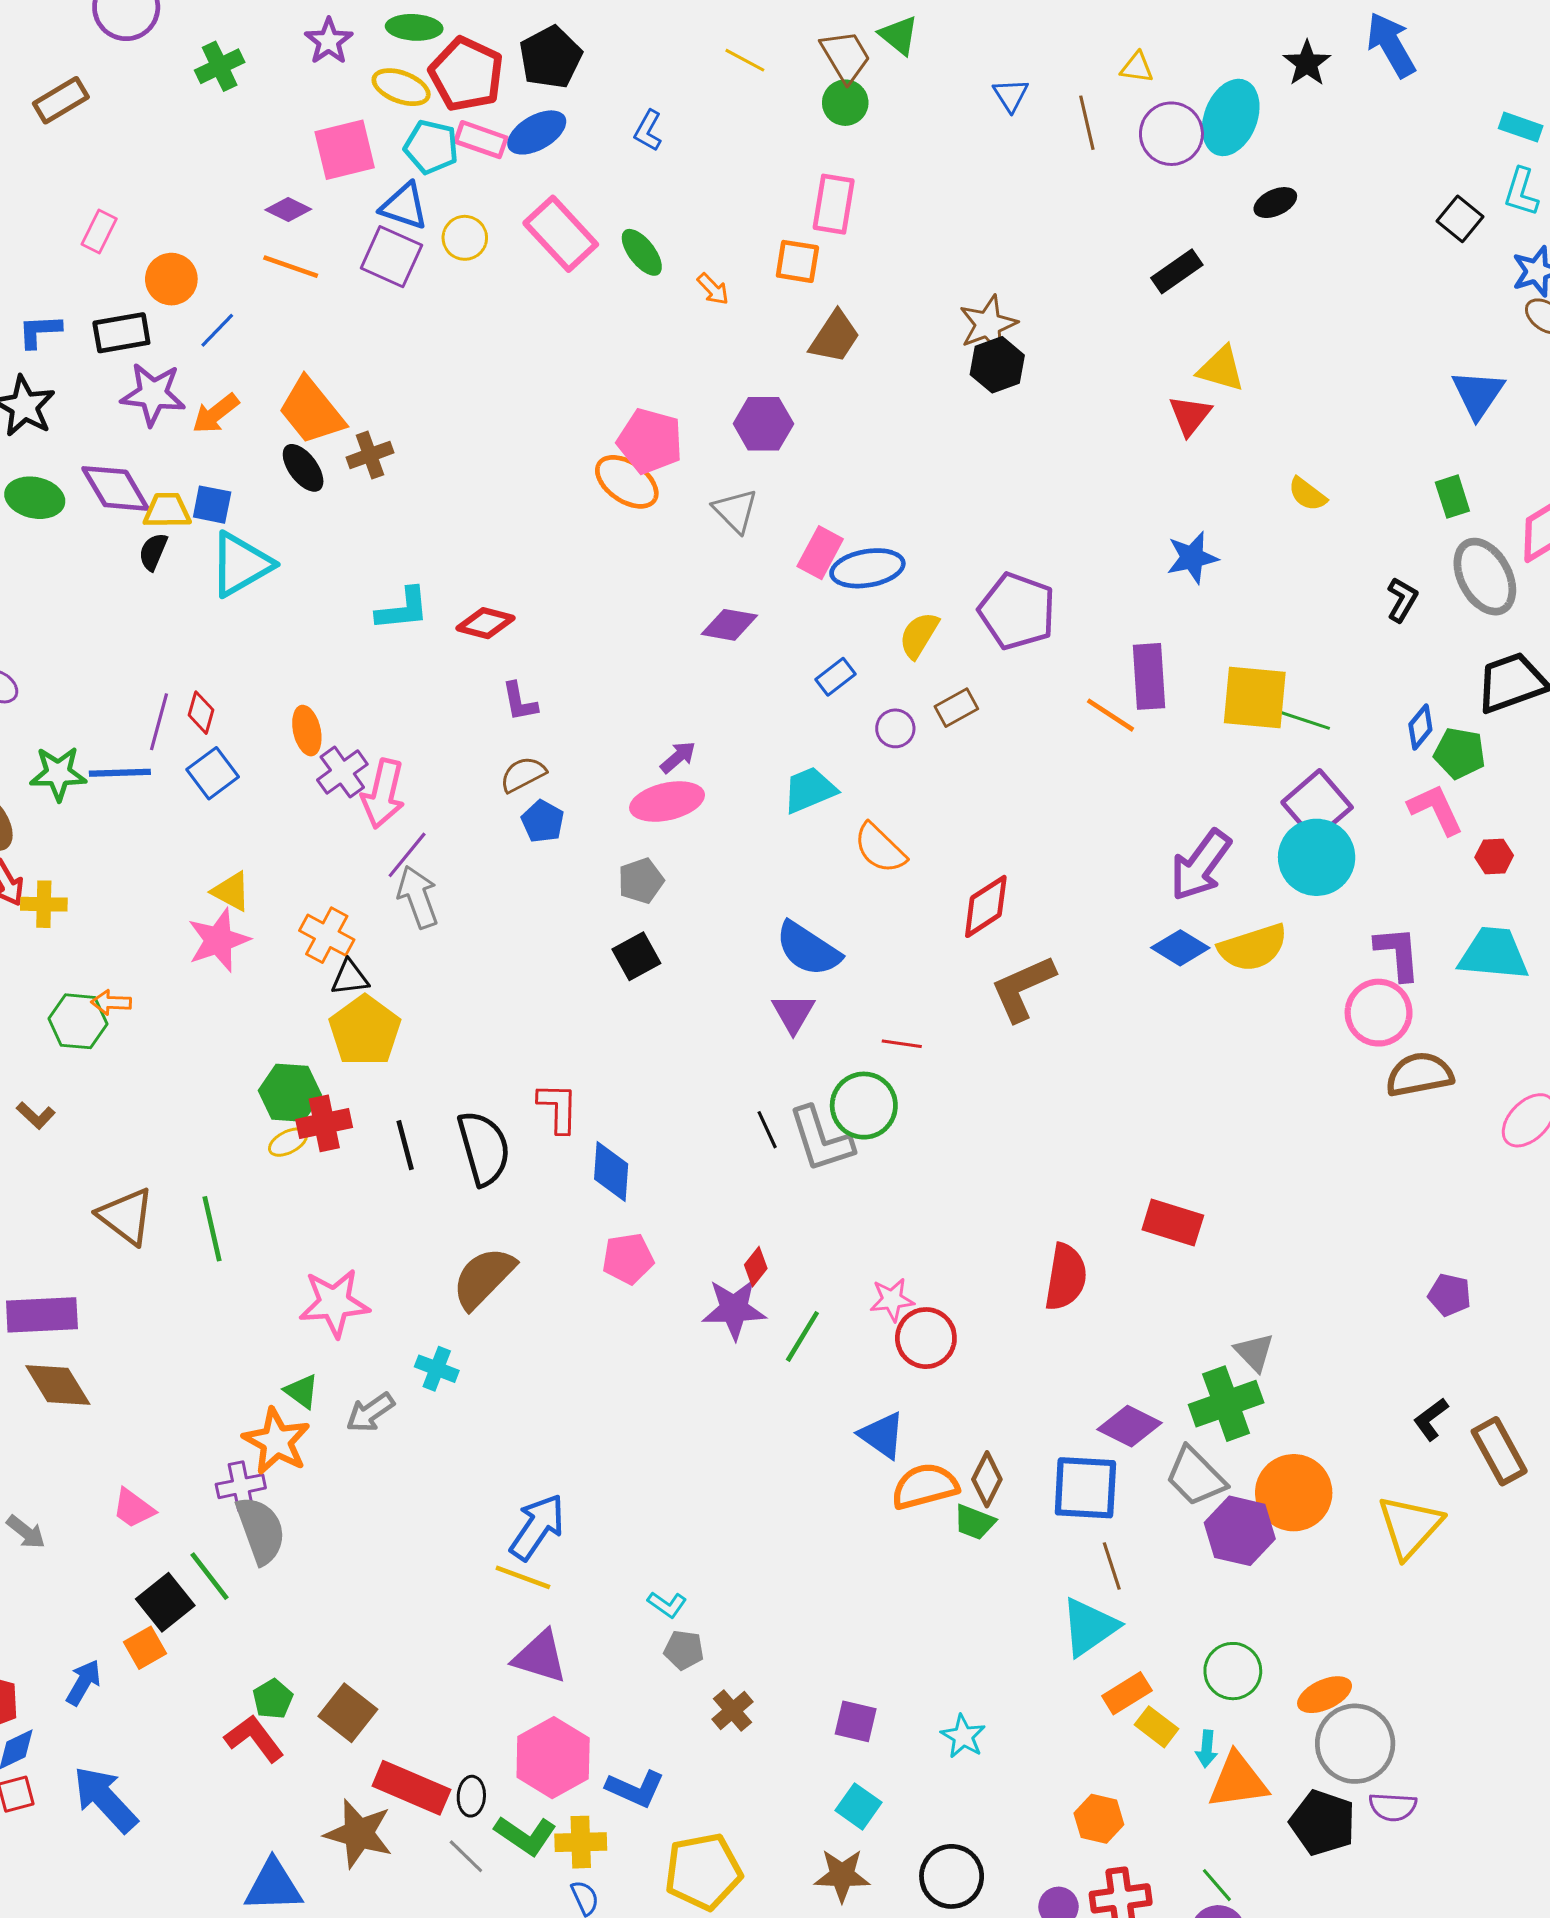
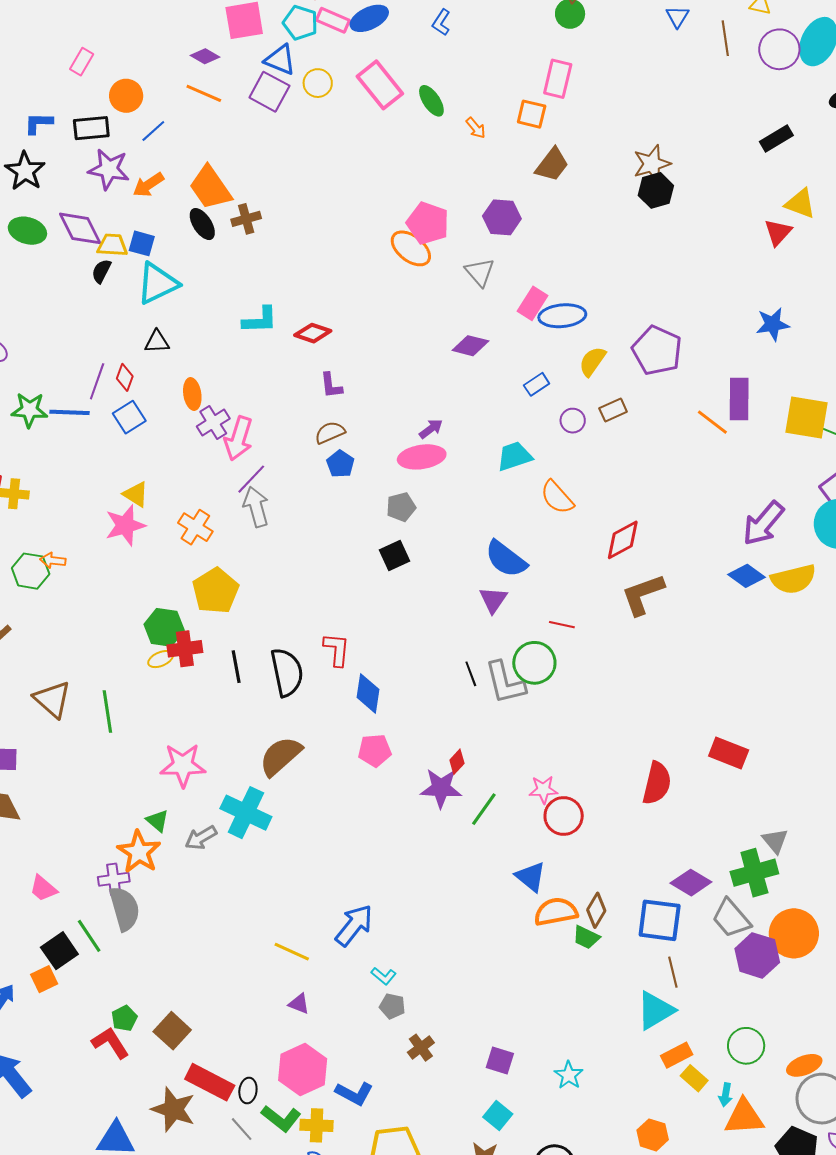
black triangle: (350, 978) -> (157, 342), moved
cyan cross: (437, 1369) -> (246, 813), size x1.8
blue arrow: (537, 1527) -> (354, 925), moved
purple triangle: (540, 1657) -> (299, 1004), size x0.6

